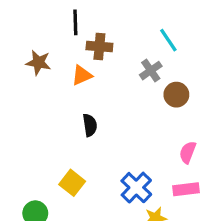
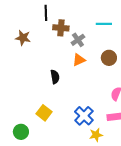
cyan line: (168, 40) -> (104, 24), turned -56
gray cross: (151, 71) -> (78, 40), moved
orange triangle: (82, 75) -> (79, 60), moved

